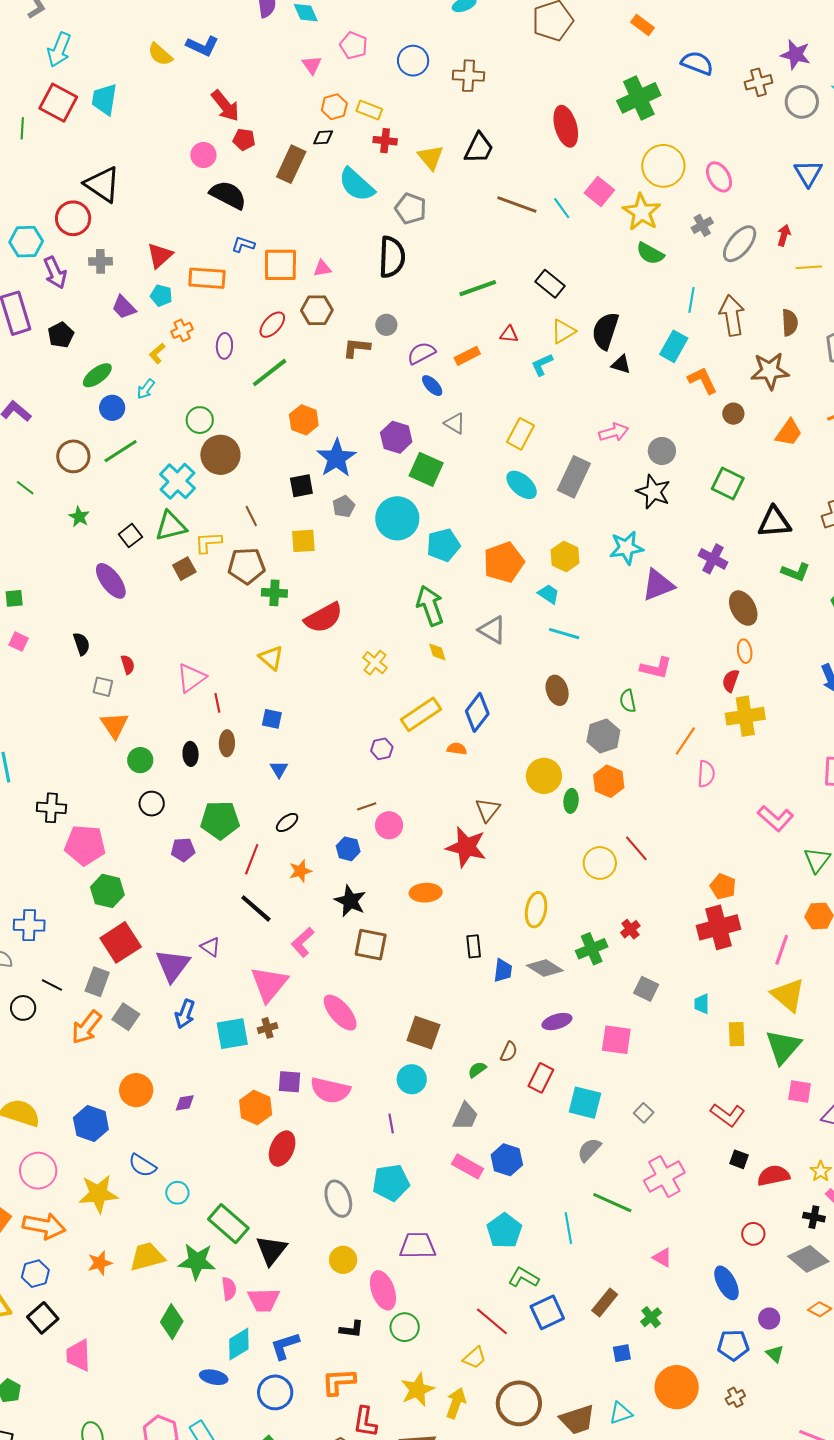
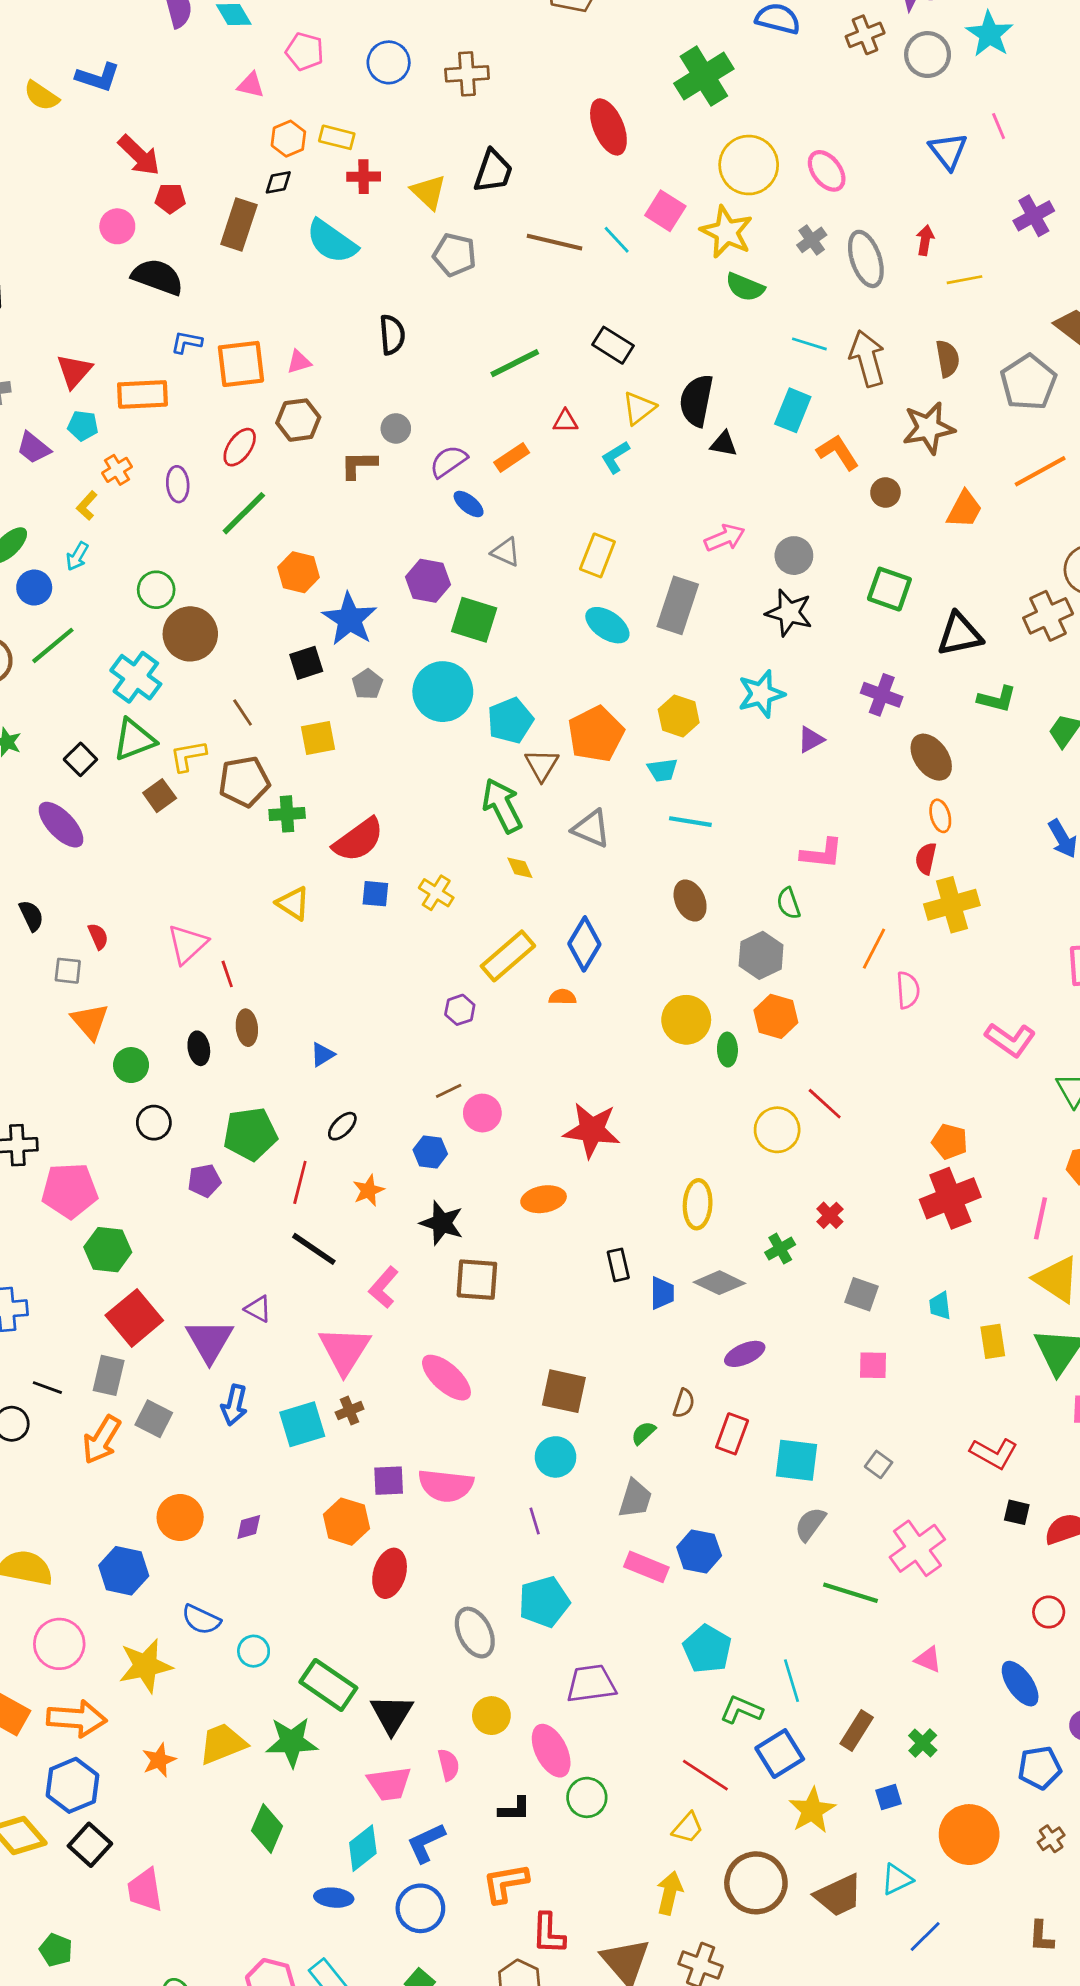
pink triangle: (312, 65) -> (251, 85), turned -35
gray pentagon: (411, 209) -> (455, 255), moved
gray ellipse: (740, 244) -> (866, 259), turned -51
black semicircle: (392, 257) -> (392, 335), size x0.7
cyan line: (691, 300) -> (809, 344), turned -75
purple triangle: (658, 585) -> (811, 740), size x0.6
cyan trapezoid: (549, 594) -> (662, 770), turned 145
blue square: (272, 719) -> (375, 894), moved
blue triangle: (279, 769) -> (322, 1055), turned 36
brown triangle: (488, 810) -> (542, 765), moved
green cross: (592, 949) -> (780, 1249), size x0.7
pink square: (616, 1040) -> (873, 1365), moved, size x0.7
cyan line: (568, 1228) -> (792, 1681), moved
blue hexagon: (35, 1274) -> (73, 1785), size x1.4
pink semicircle: (229, 1289) -> (449, 1765), moved
yellow star: (417, 1390) -> (812, 1810), moved

